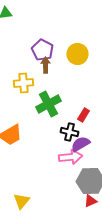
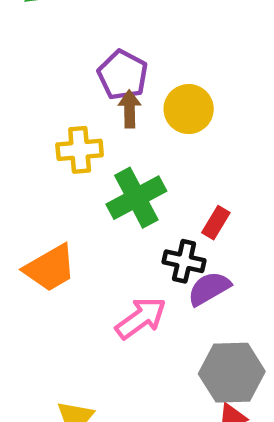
yellow circle: (77, 54) -> (189, 109), moved
pink arrow: (70, 157) -> (141, 318), moved, turned -30

